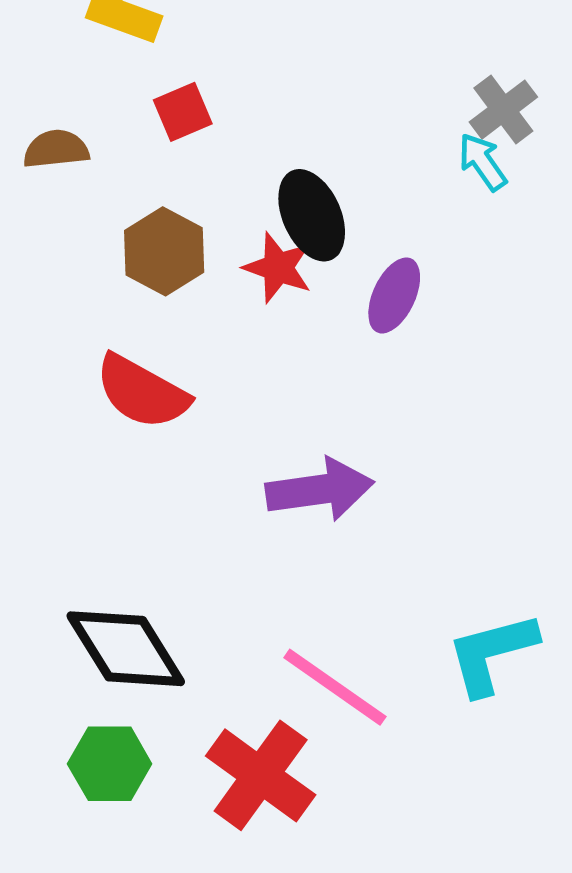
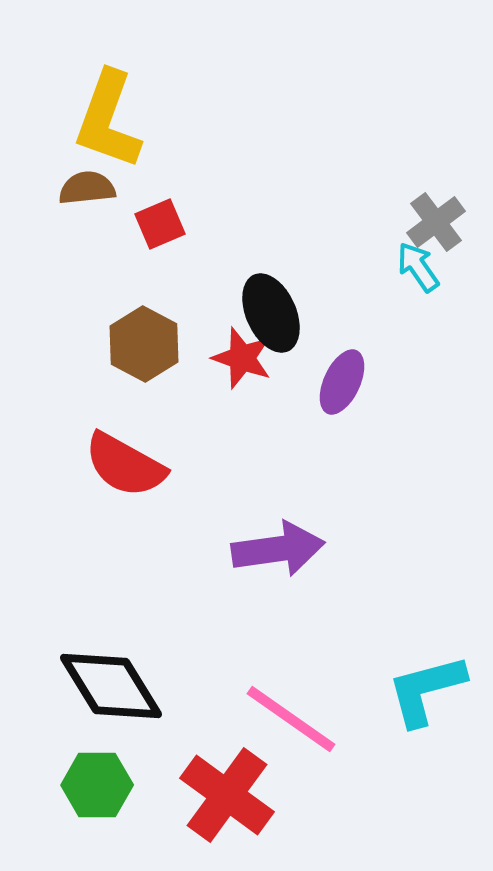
brown semicircle: (56, 149) -> (87, 188), moved

